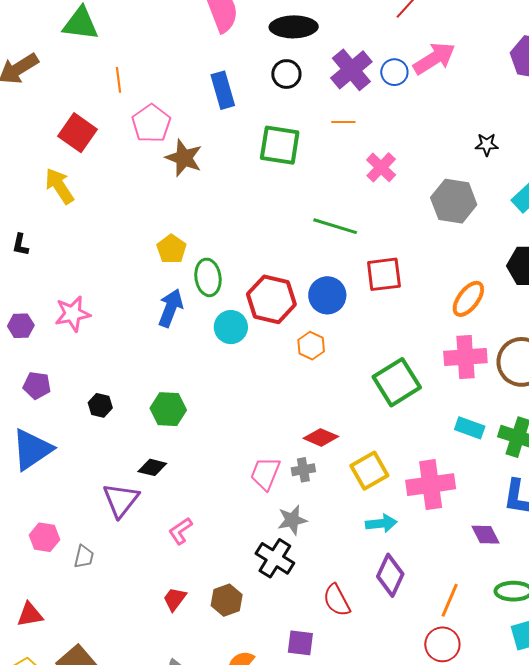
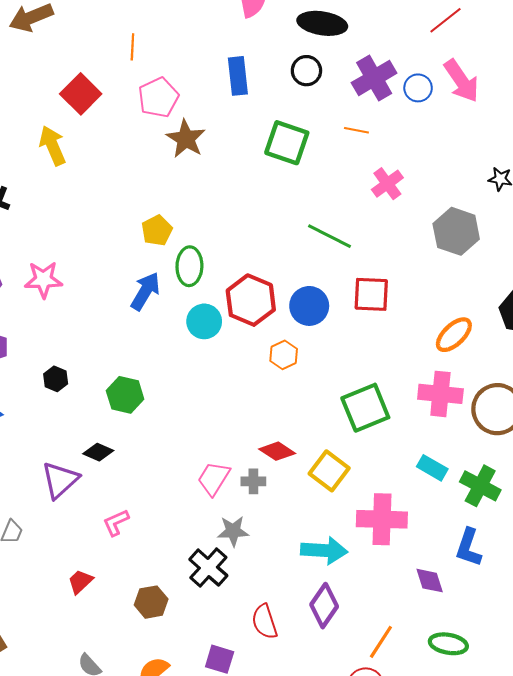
pink arrow: (434, 58) -> (461, 81), turned 78
yellow square: (369, 471) -> (329, 471), moved, turned -33
cyan arrow: (381, 523) -> (324, 551), size x1.4
red trapezoid: (175, 599) -> (80, 582), moved

